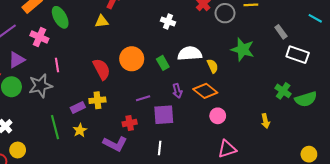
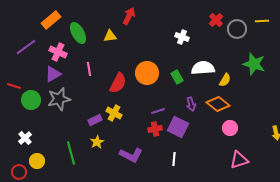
yellow triangle: (102, 21) -> (110, 36), moved
purple triangle: (17, 60) -> (53, 74), moved
pink line: (57, 65) -> (89, 69), moved
yellow semicircle: (213, 66) -> (225, 80), turned 56
red semicircle: (102, 69) -> (118, 83), turned 55
yellow cross: (97, 100) -> (114, 113), turned 35
purple square: (164, 115) -> (178, 127), turned 30
red cross: (130, 123) -> (155, 129), moved
green line: (55, 127) -> (71, 153), moved

